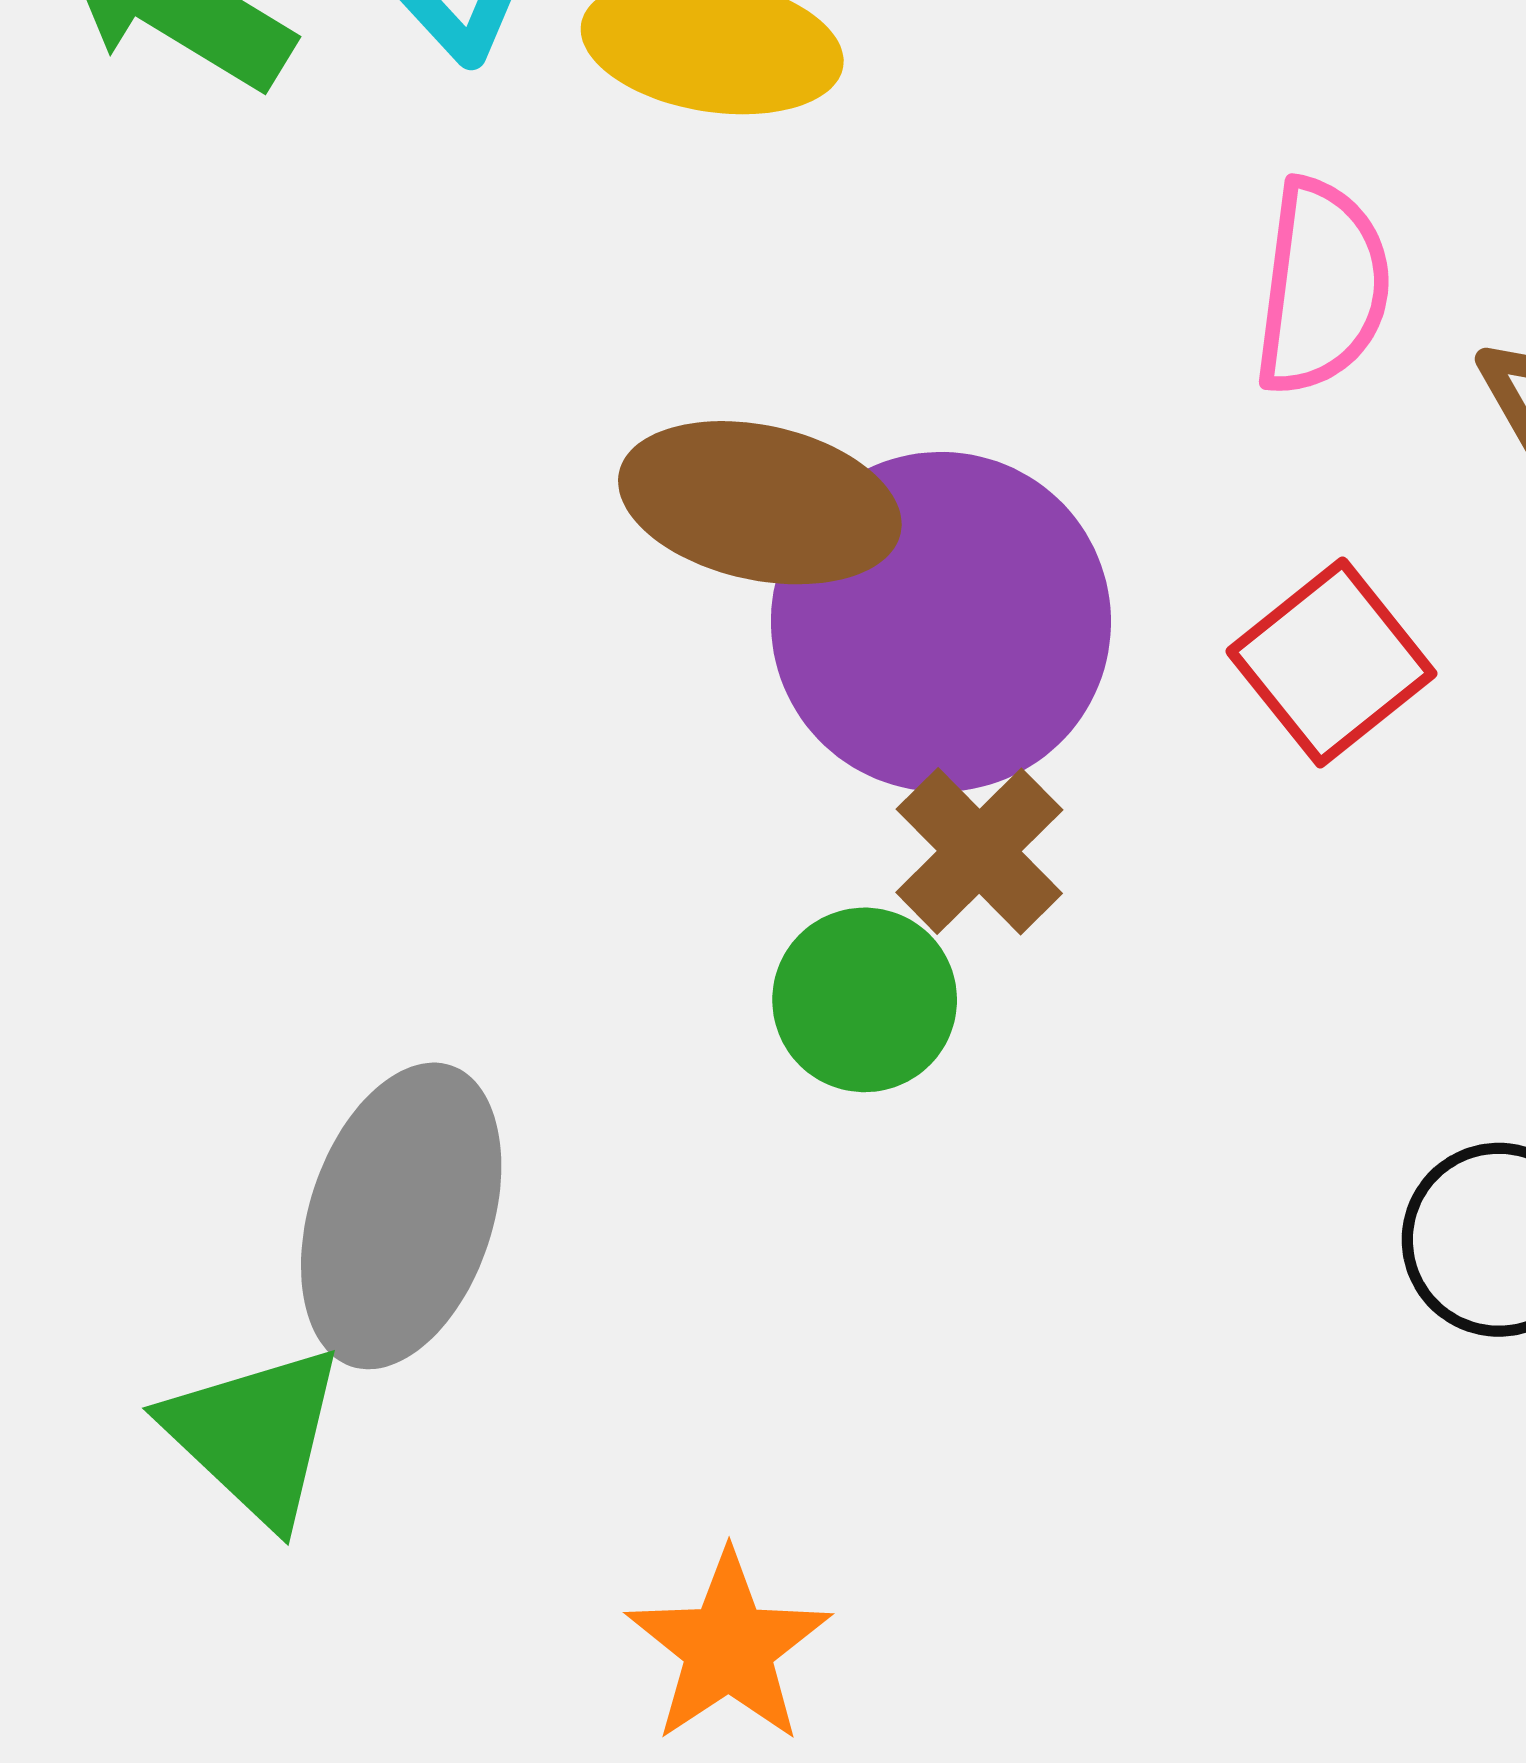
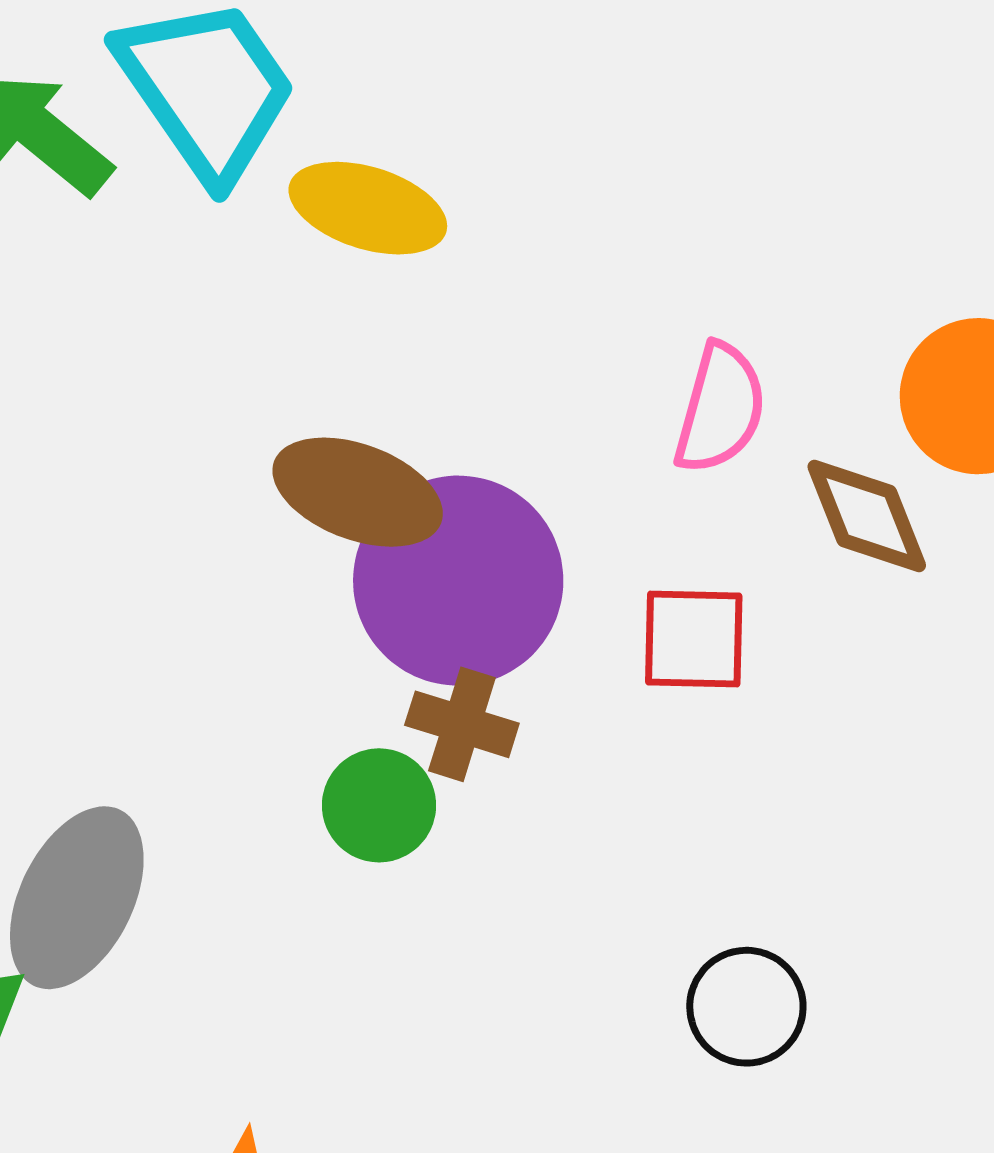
red square: (1331, 662) -> (694, 639), turned 32
brown cross: (979, 851) -> (462, 724), turned -36

